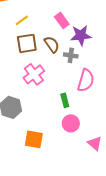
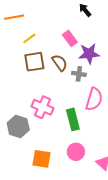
pink cross: (34, 74) -> (43, 107), moved, turned -30
green rectangle: (65, 100) -> (73, 119), size x1.5
pink circle: (71, 123) -> (76, 152), moved

